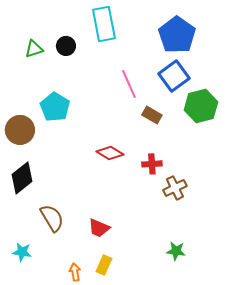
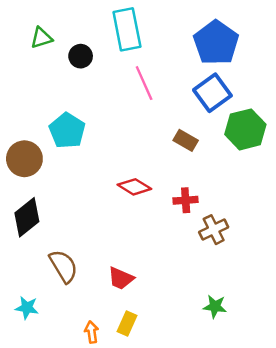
green triangle: (34, 49) -> (42, 38), moved
pink line: (129, 84) -> (144, 83), moved

